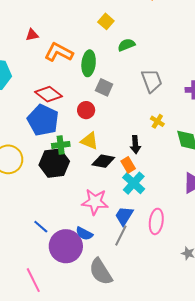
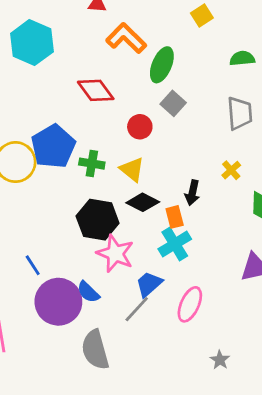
green semicircle: (126, 45) -> (242, 58), moved
blue pentagon: (43, 120) -> (53, 146), moved
black hexagon: (54, 163) -> (98, 220), moved

